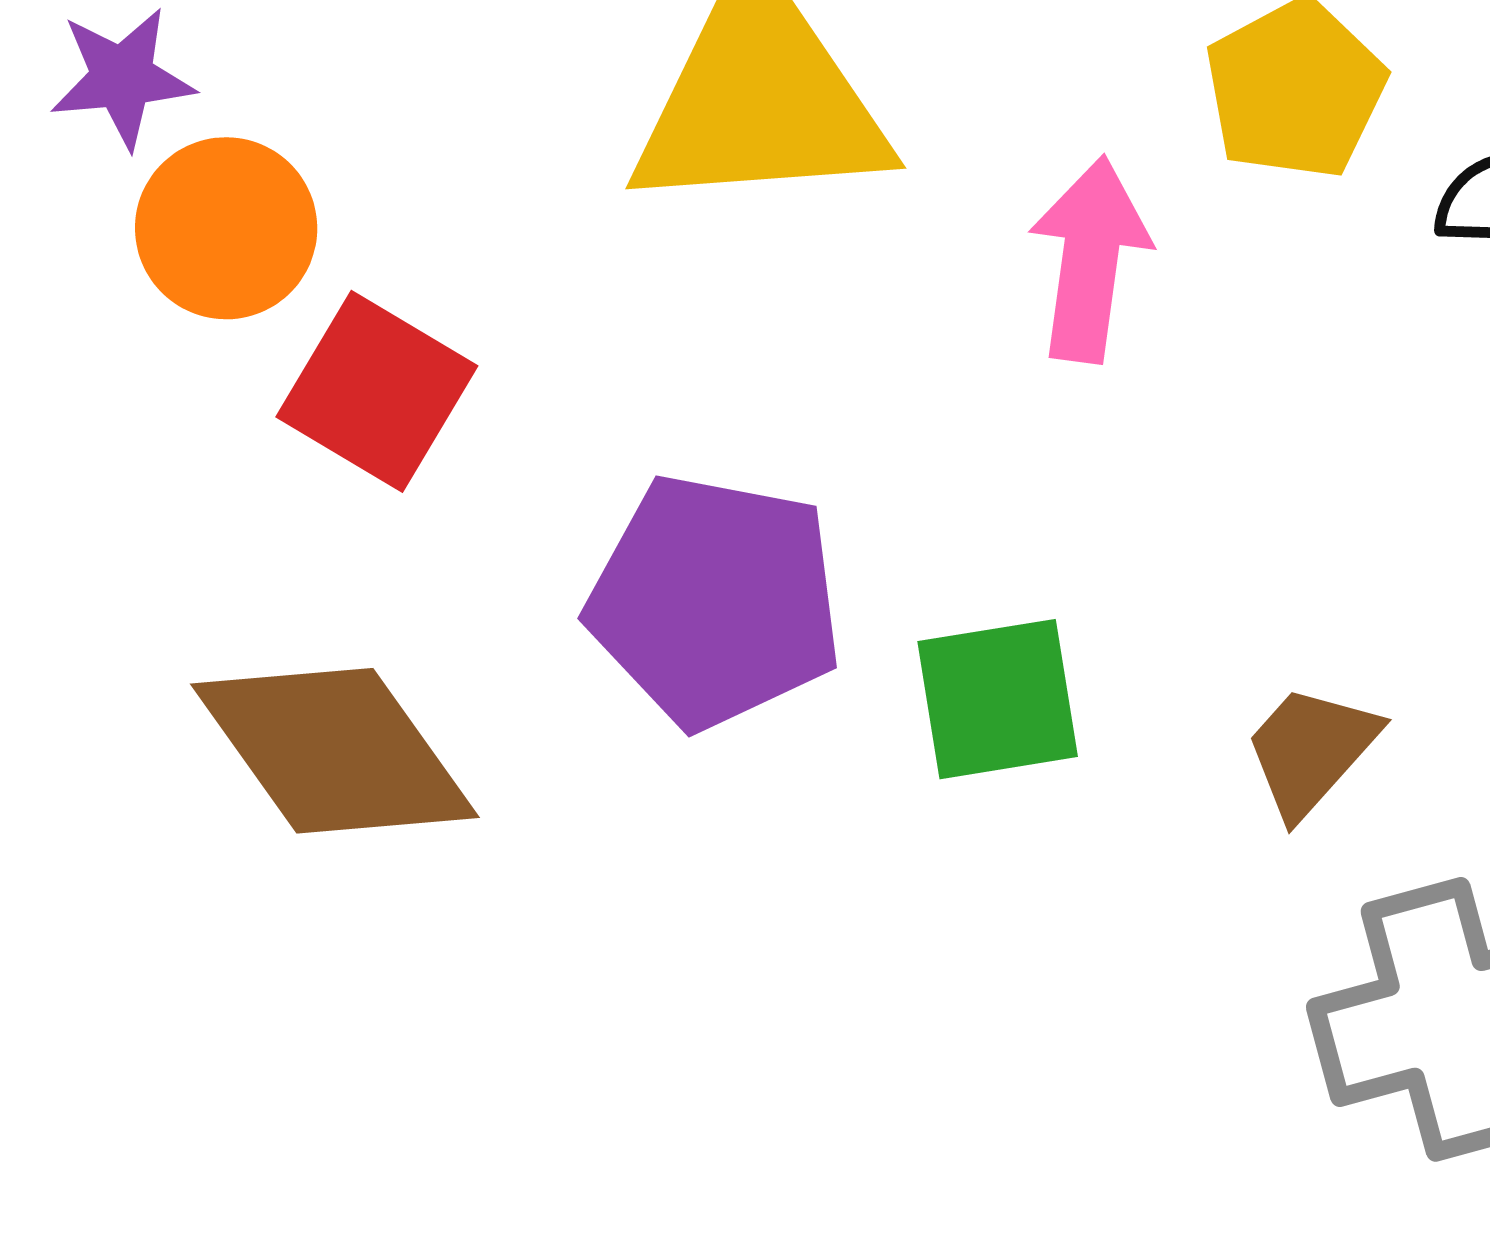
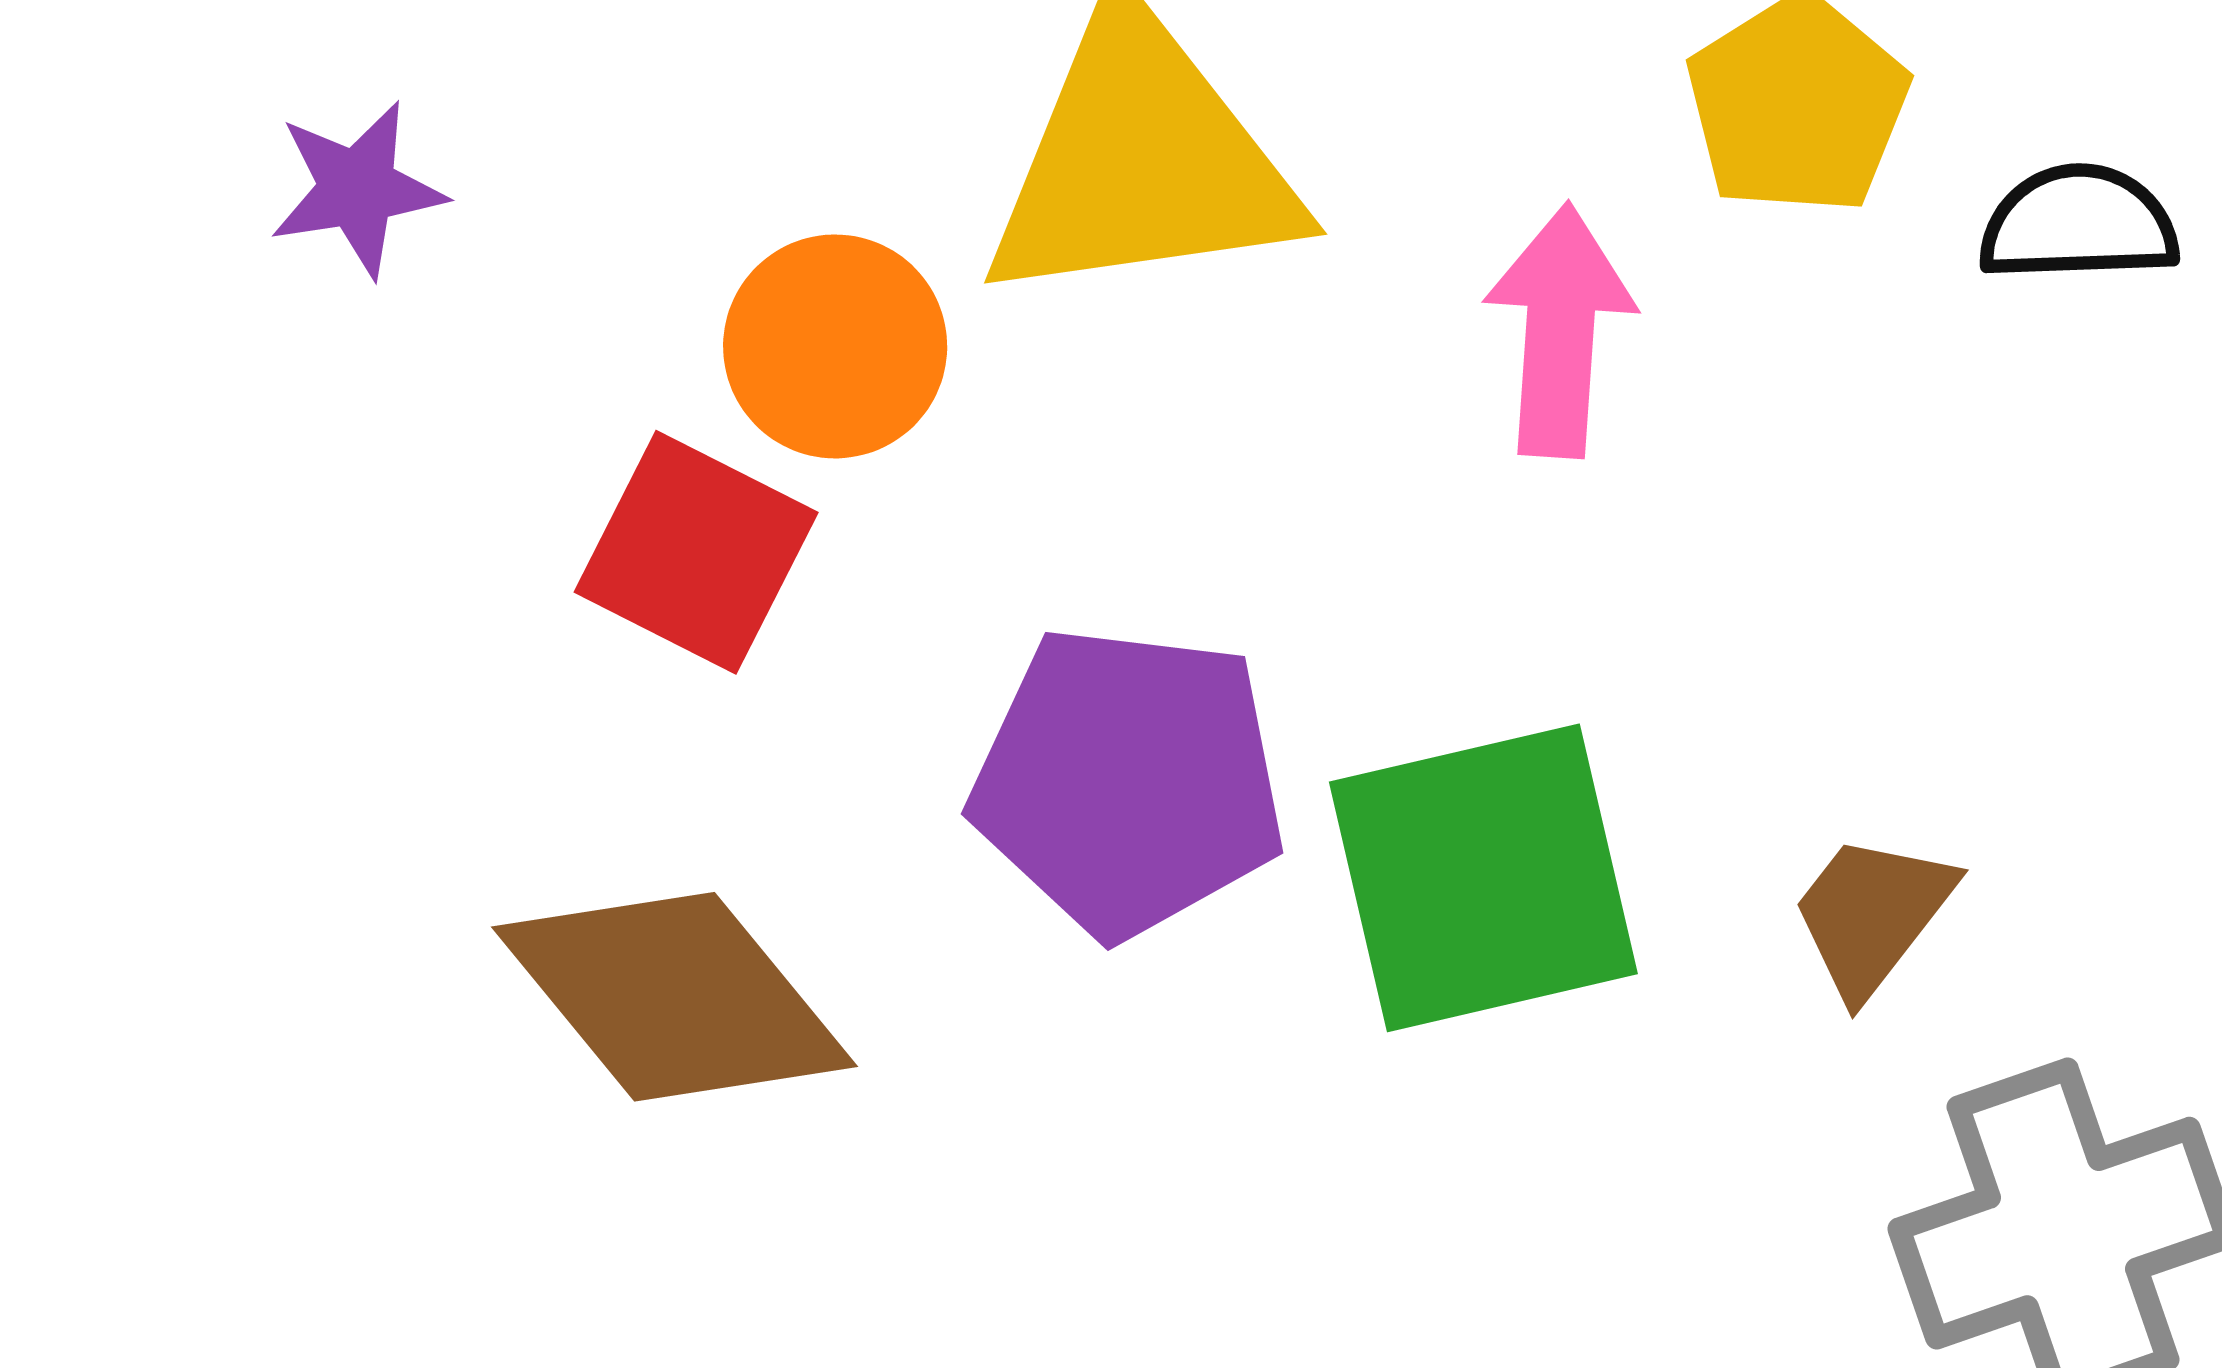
orange circle: (226, 228) -> (835, 346), moved
green square: (998, 699) -> (1483, 878), size x1.5

